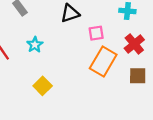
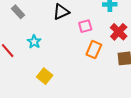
orange rectangle: (103, 61) -> (94, 50), size x0.7

